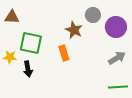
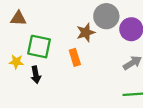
gray circle: (93, 15) -> (106, 16), size x1.5
brown star: (74, 30) -> (86, 32), turned 30

